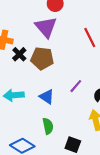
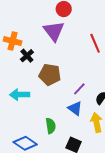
brown pentagon: (42, 58) -> (50, 75), moved
blue triangle: (47, 97) -> (75, 108), moved

